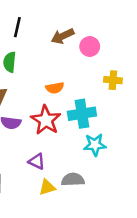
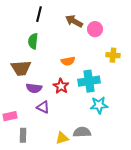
brown arrow: (63, 36) -> (74, 21), turned 54
red star: (46, 120) -> (61, 86), size x0.7
purple triangle: (37, 161) -> (43, 107), moved

